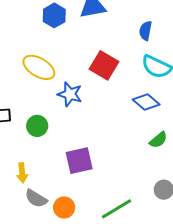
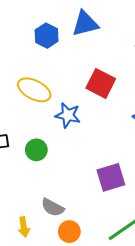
purple square: (79, 161) -> (111, 177), moved
yellow arrow: (22, 173) -> (24, 227), moved
gray semicircle: (36, 198) -> (53, 207), moved

